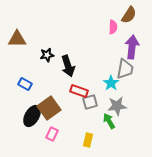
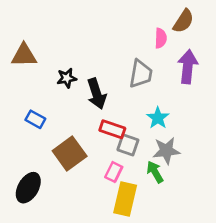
gray trapezoid: (125, 69) -> (141, 74), moved
gray square: (90, 102) -> (128, 145), turned 35
black ellipse: (32, 116) -> (28, 188), moved
pink rectangle: (52, 134) -> (114, 172), moved
yellow rectangle: (88, 140) -> (125, 199), size x1.6

